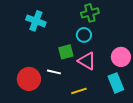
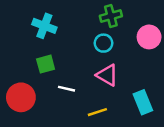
green square: (66, 52) -> (46, 64), moved
pink circle: (121, 57) -> (149, 37), moved
red circle: (29, 79) -> (21, 97), moved

